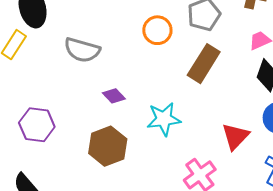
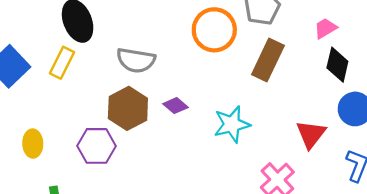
orange circle: (157, 30) -> (214, 30), size x1.4
brown hexagon: (108, 146) -> (128, 108), moved

